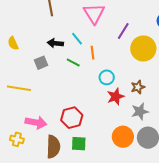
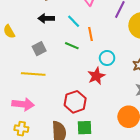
black arrow: (55, 43) -> (46, 18), moved
yellow line: (19, 88) -> (33, 74), moved
red star: (116, 97) -> (96, 76), moved
pink arrow: (36, 122) -> (23, 104), moved

